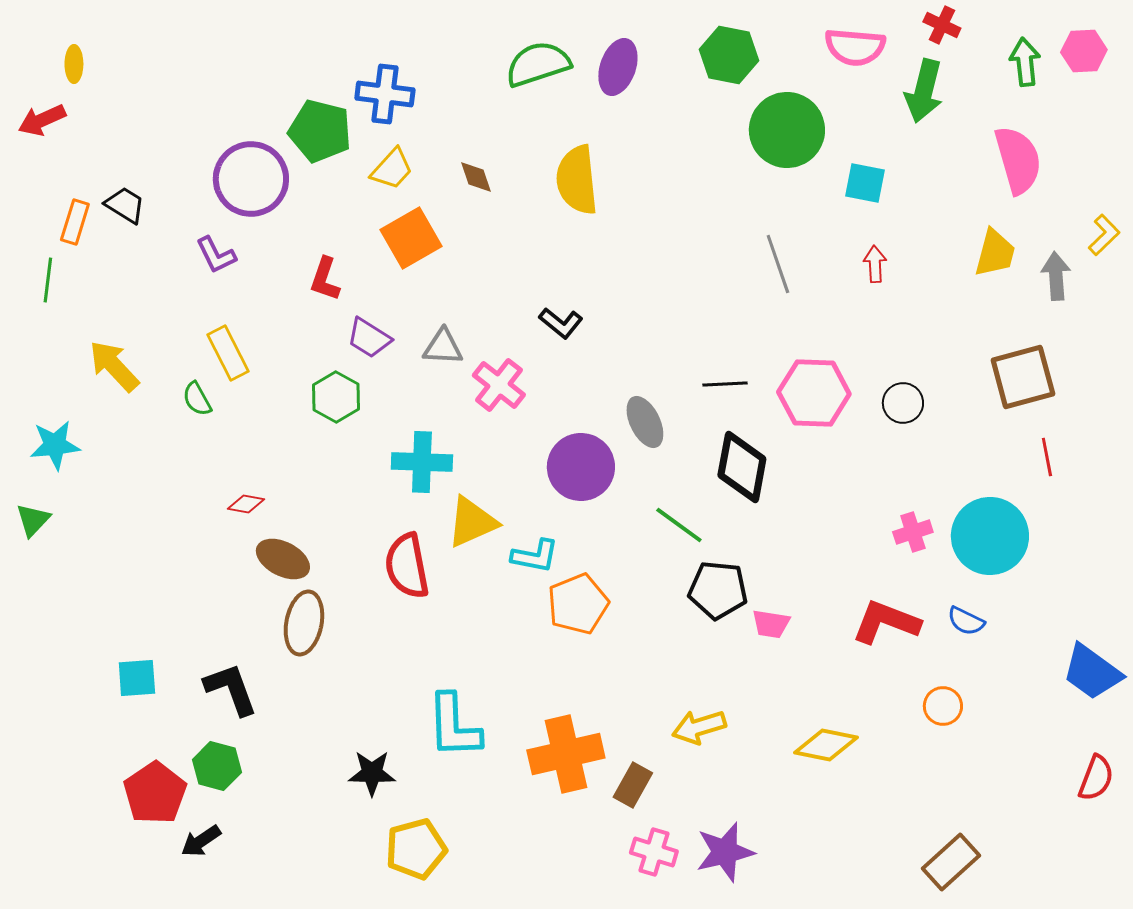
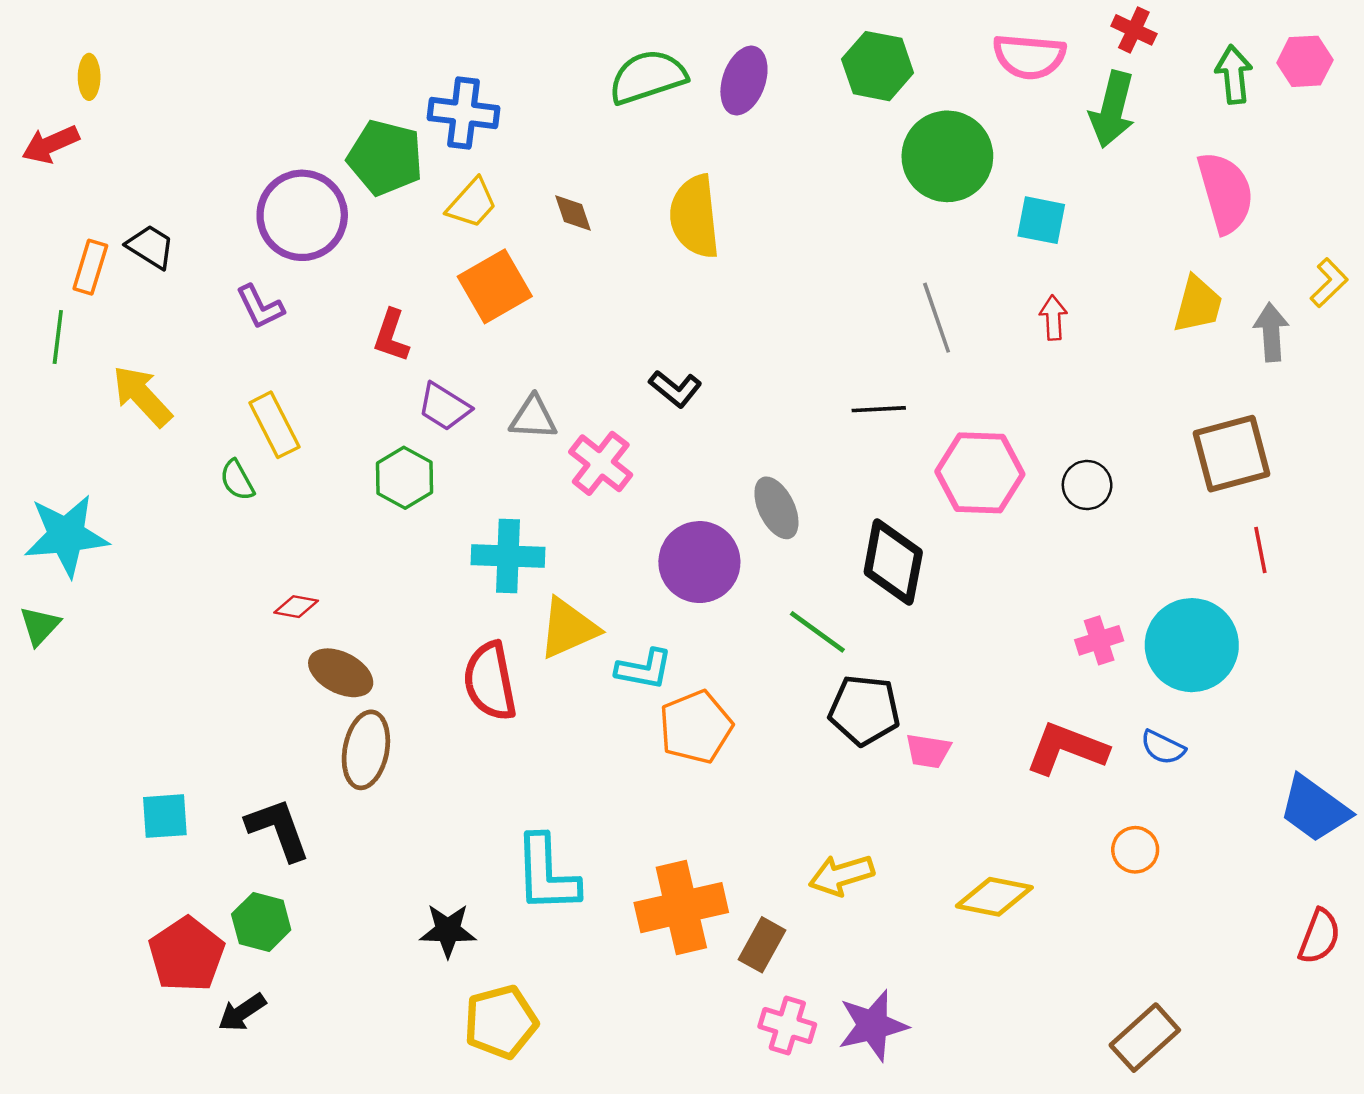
yellow arrow: (114, 366) -> (142, 396), moved
black line: (725, 384) -> (879, 409), moved
cyan star: (55, 445) -> (66, 536), size x1.4

